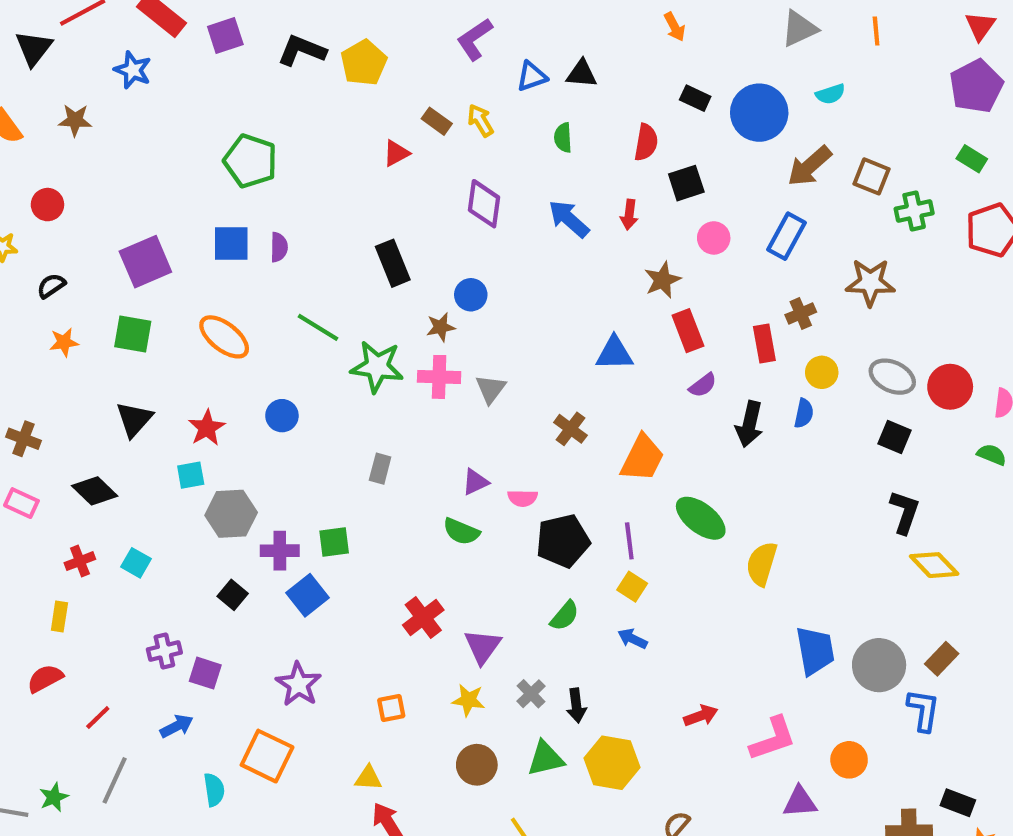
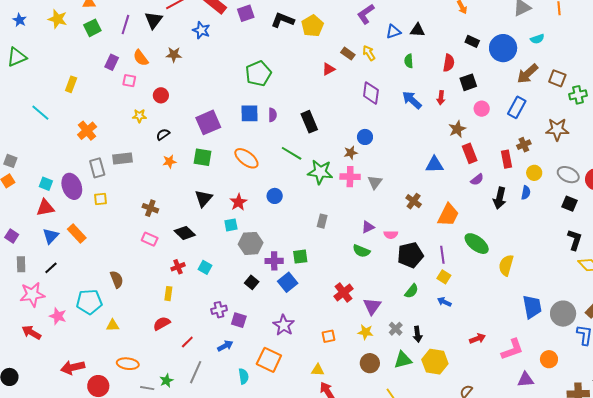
green pentagon: (250, 161) -> (258, 74), turned 30
black rectangle: (393, 263) -> (309, 122), moved

